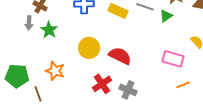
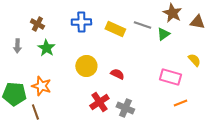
gray arrow: (29, 23) -> (17, 46), moved
red semicircle: (120, 56) -> (117, 74), size x0.6
orange star: (55, 71) -> (41, 86), moved

